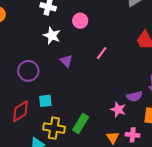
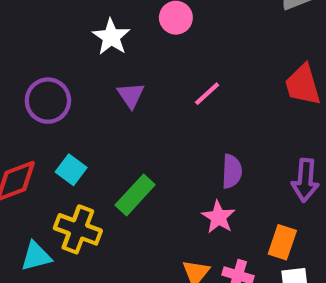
purple semicircle: (135, 96) -> (232, 171), moved, turned -84
cyan square: (45, 101) -> (71, 170), turned 32
green rectangle: (81, 124) -> (135, 195), moved

